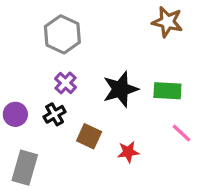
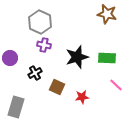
purple cross: (66, 83) -> (44, 45), moved, turned -32
purple circle: (15, 114) -> (10, 58), moved

